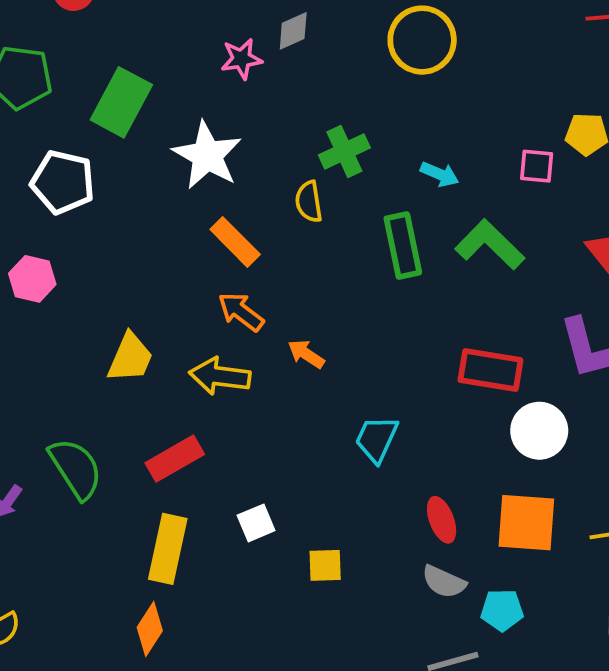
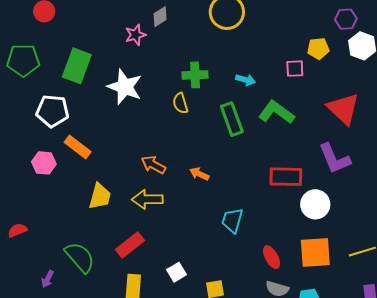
green cross: (344, 151) -> (195, 75), turned 30
orange rectangle: (235, 242) -> (78, 147), moved
orange arrow: (306, 354) -> (199, 174), moved

